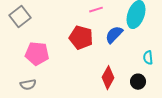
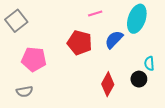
black circle: (138, 82) -> (139, 79), moved

